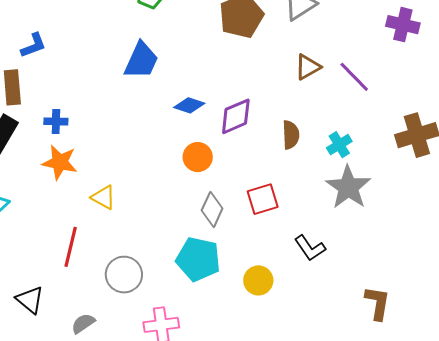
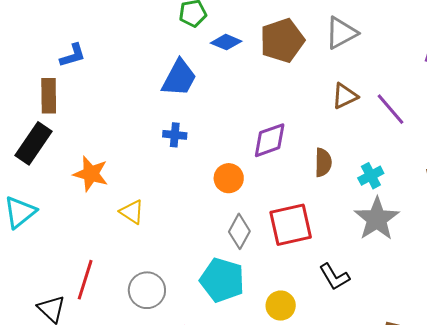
blue diamond: (189, 105) -> (226, 42), moved
blue cross: (56, 121) -> (175, 135), moved
red square: (263, 199) -> (291, 225), size x1.4
red line: (71, 247) -> (85, 280), moved

